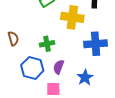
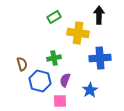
brown semicircle: (13, 38) -> (22, 64), moved

